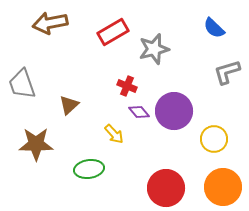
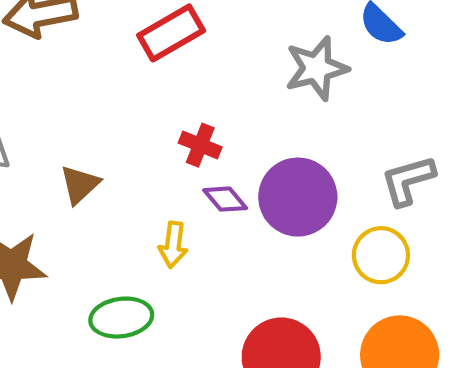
gray star: (154, 49) -> (317, 68), moved
gray L-shape: (227, 72) -> (408, 180), moved
yellow arrow: (114, 134) -> (173, 245), turned 50

